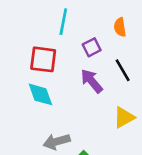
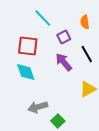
cyan line: (63, 22) -> (43, 18), turned -54

